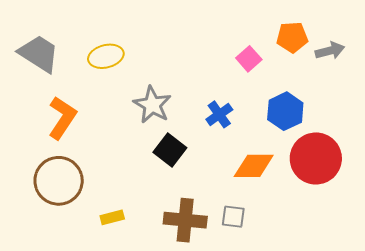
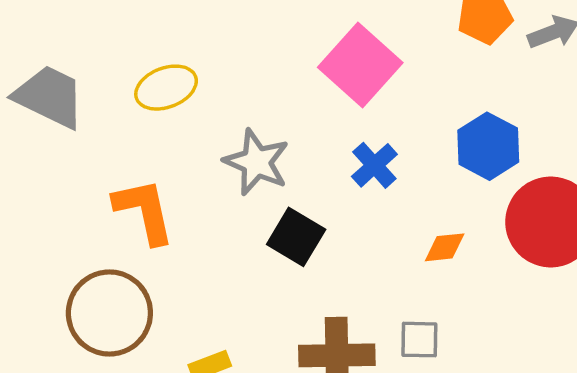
pink square: (249, 59) -> (360, 65), moved, size x1.8
orange L-shape: (62, 118) -> (144, 211), moved, turned -39
orange diamond: (254, 166) -> (445, 247), size x0.6

